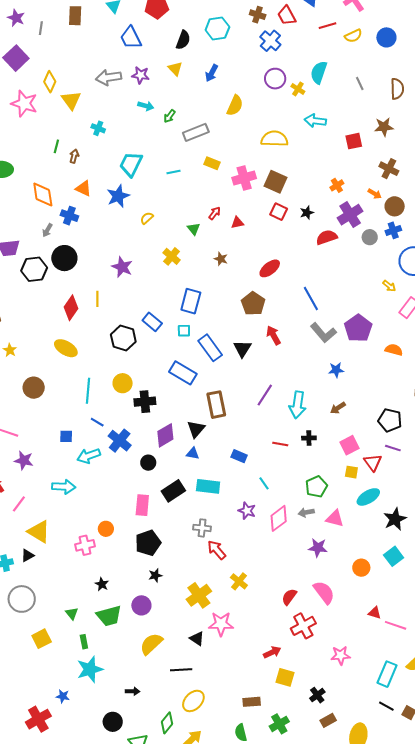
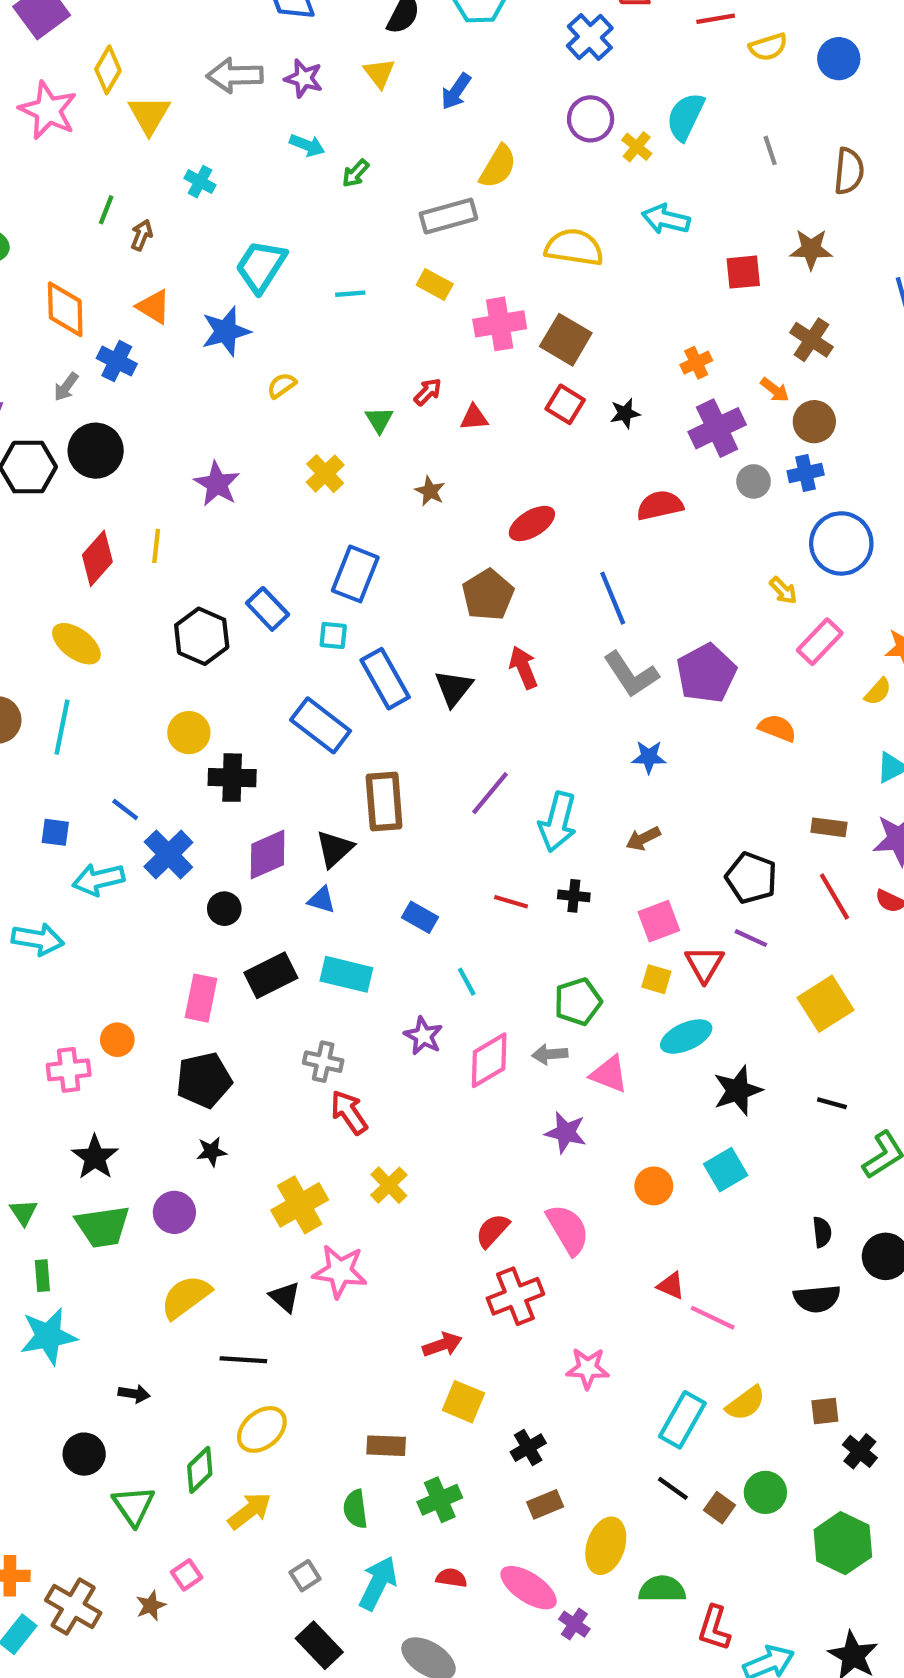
gray rectangle: (196, 132) -> (448, 216), moved
red semicircle: (327, 237) -> (660, 505), moved
cyan line: (88, 391) -> (62, 727), moved
black star: (102, 584) -> (95, 1157), size x1.5

